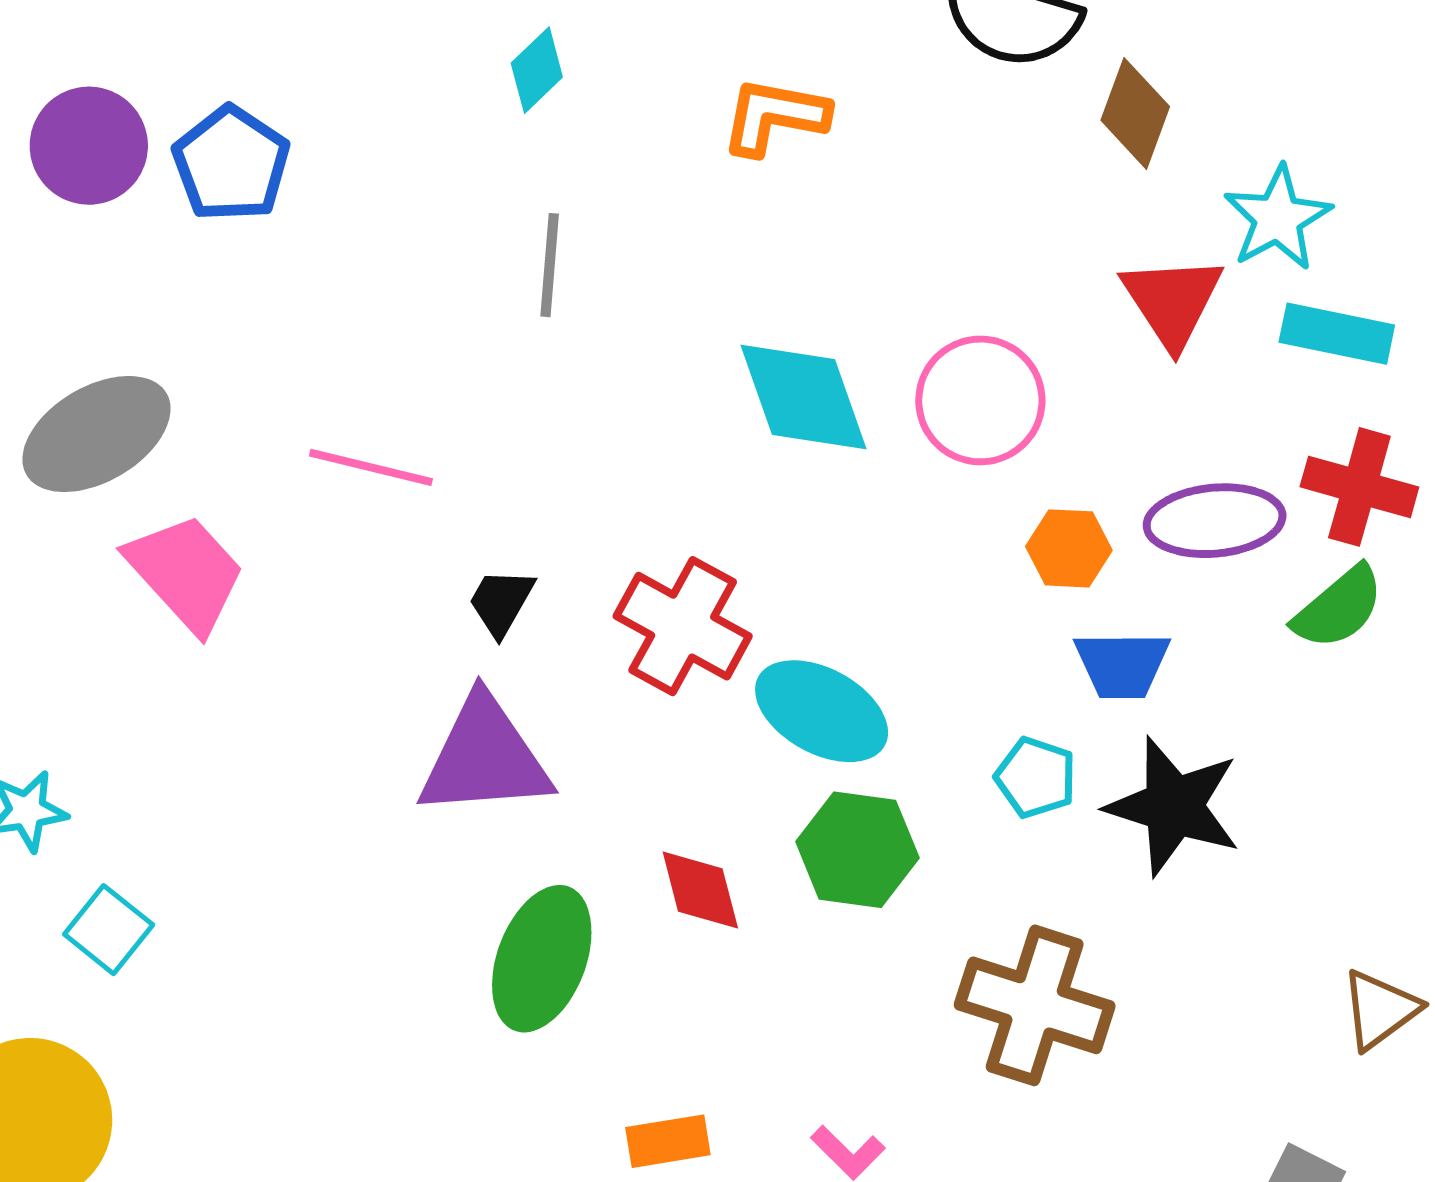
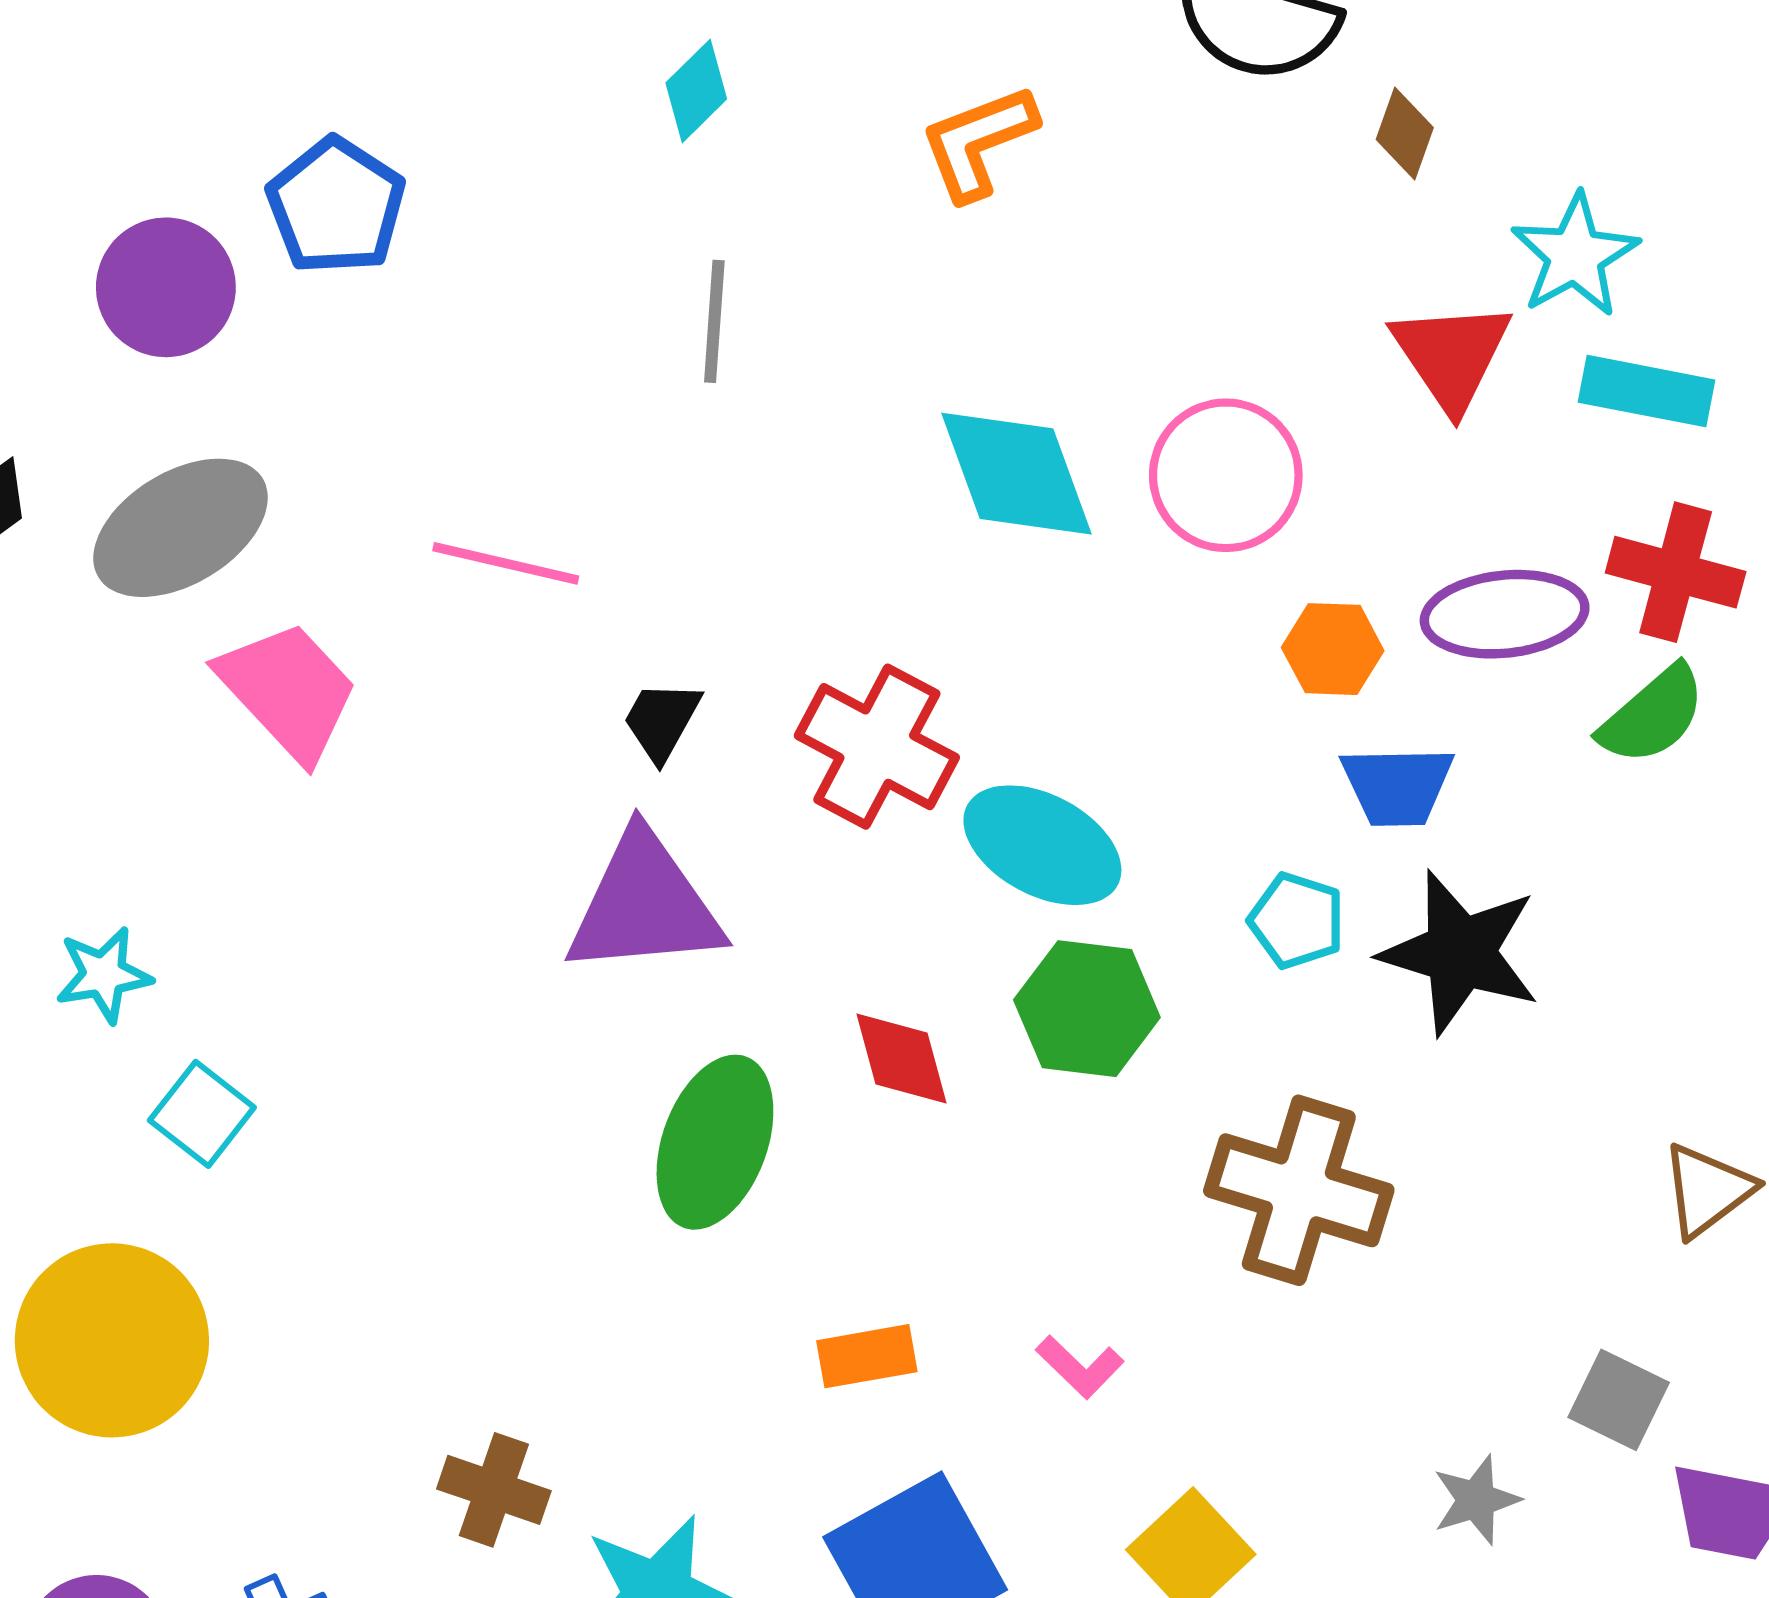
brown diamond: (1135, 113) -> (1405, 134), size x0.7
orange L-shape: (775, 116) -> (978, 142), turned -31
purple circle: (89, 146) -> (166, 287), moved

